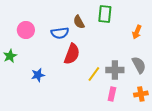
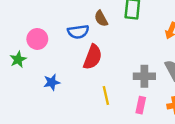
pink circle: (26, 30) -> (37, 39), moved
yellow line: (94, 74) -> (106, 96), moved, turned -49

